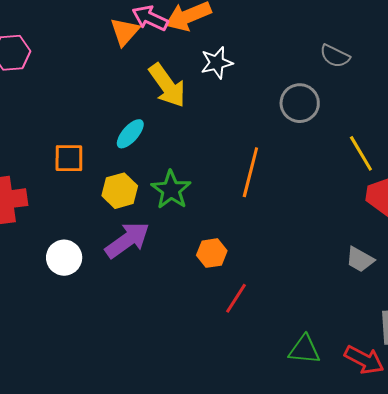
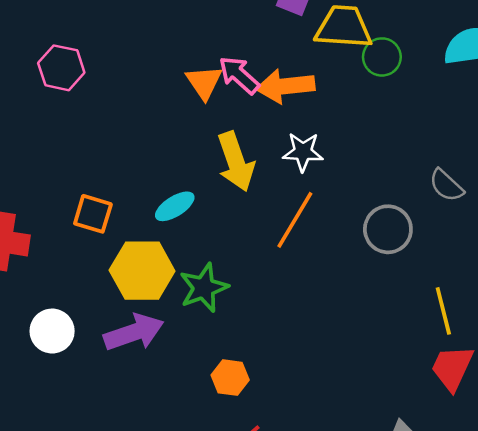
orange triangle: (125, 32) -> (204, 82), turned -32
orange line: (250, 172) -> (295, 220), moved
yellow hexagon: (120, 191) -> (142, 271), size x1.4

